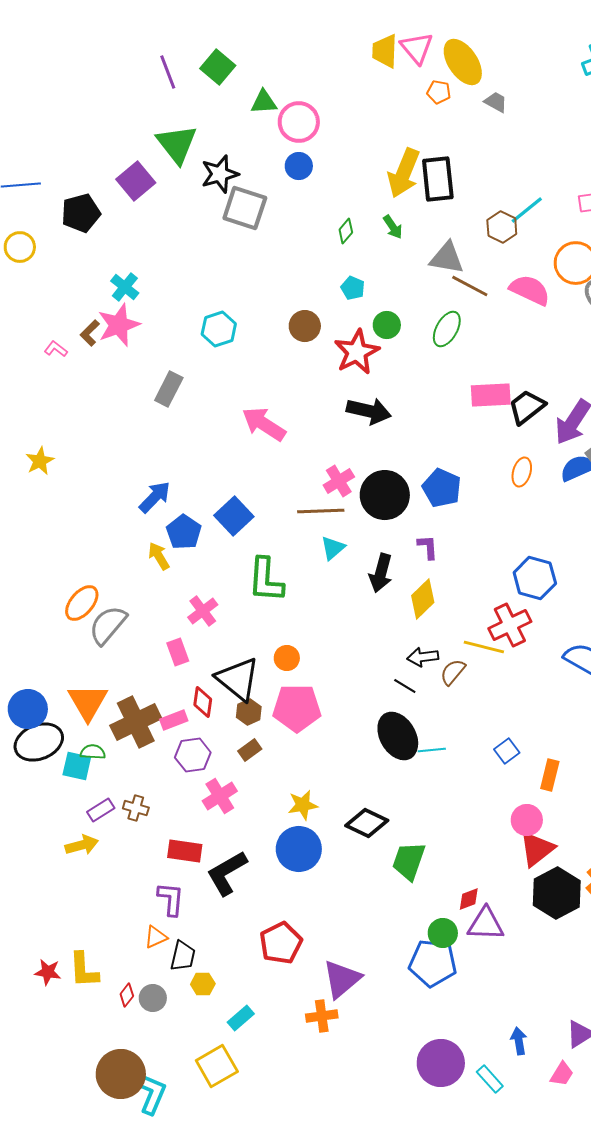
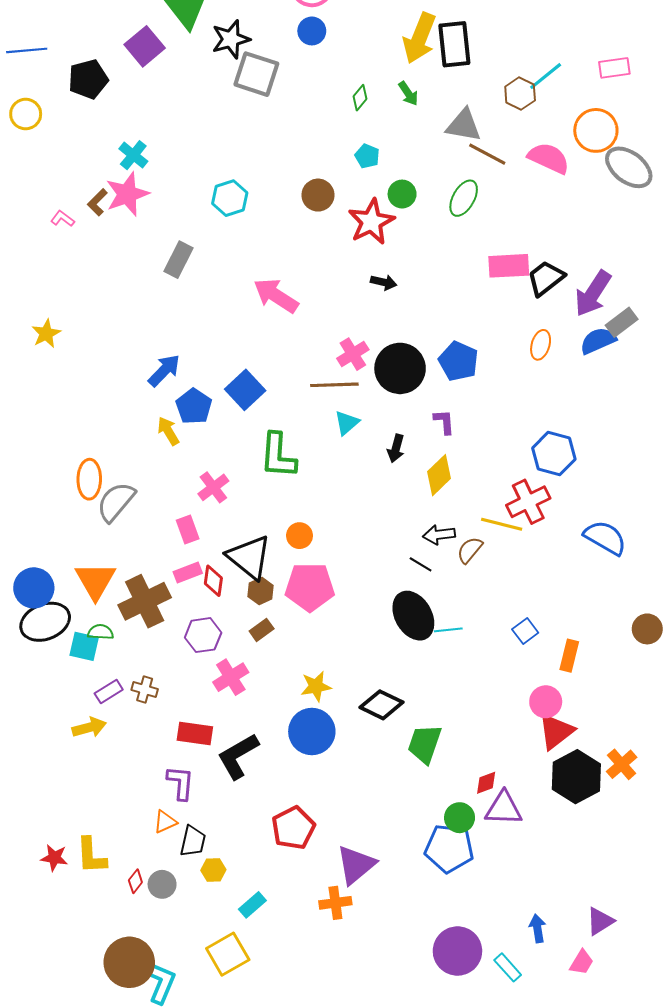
black arrow: (369, 411) -> (384, 282), size x0.6
black arrow: (381, 573) -> (396, 448), size x0.7
orange ellipse: (82, 603) -> (89, 479), turned -39
pink rectangle: (174, 720) -> (188, 573), moved

